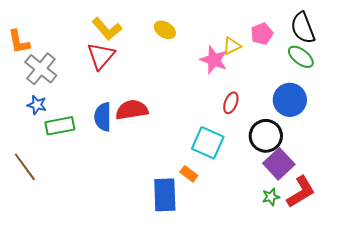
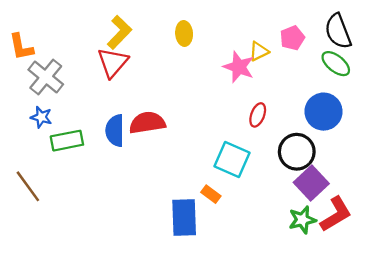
yellow L-shape: (107, 29) -> (119, 32), turned -96
yellow ellipse: (165, 30) -> (184, 33), turned 55
green star: (271, 197) -> (302, 220), size x1.4

